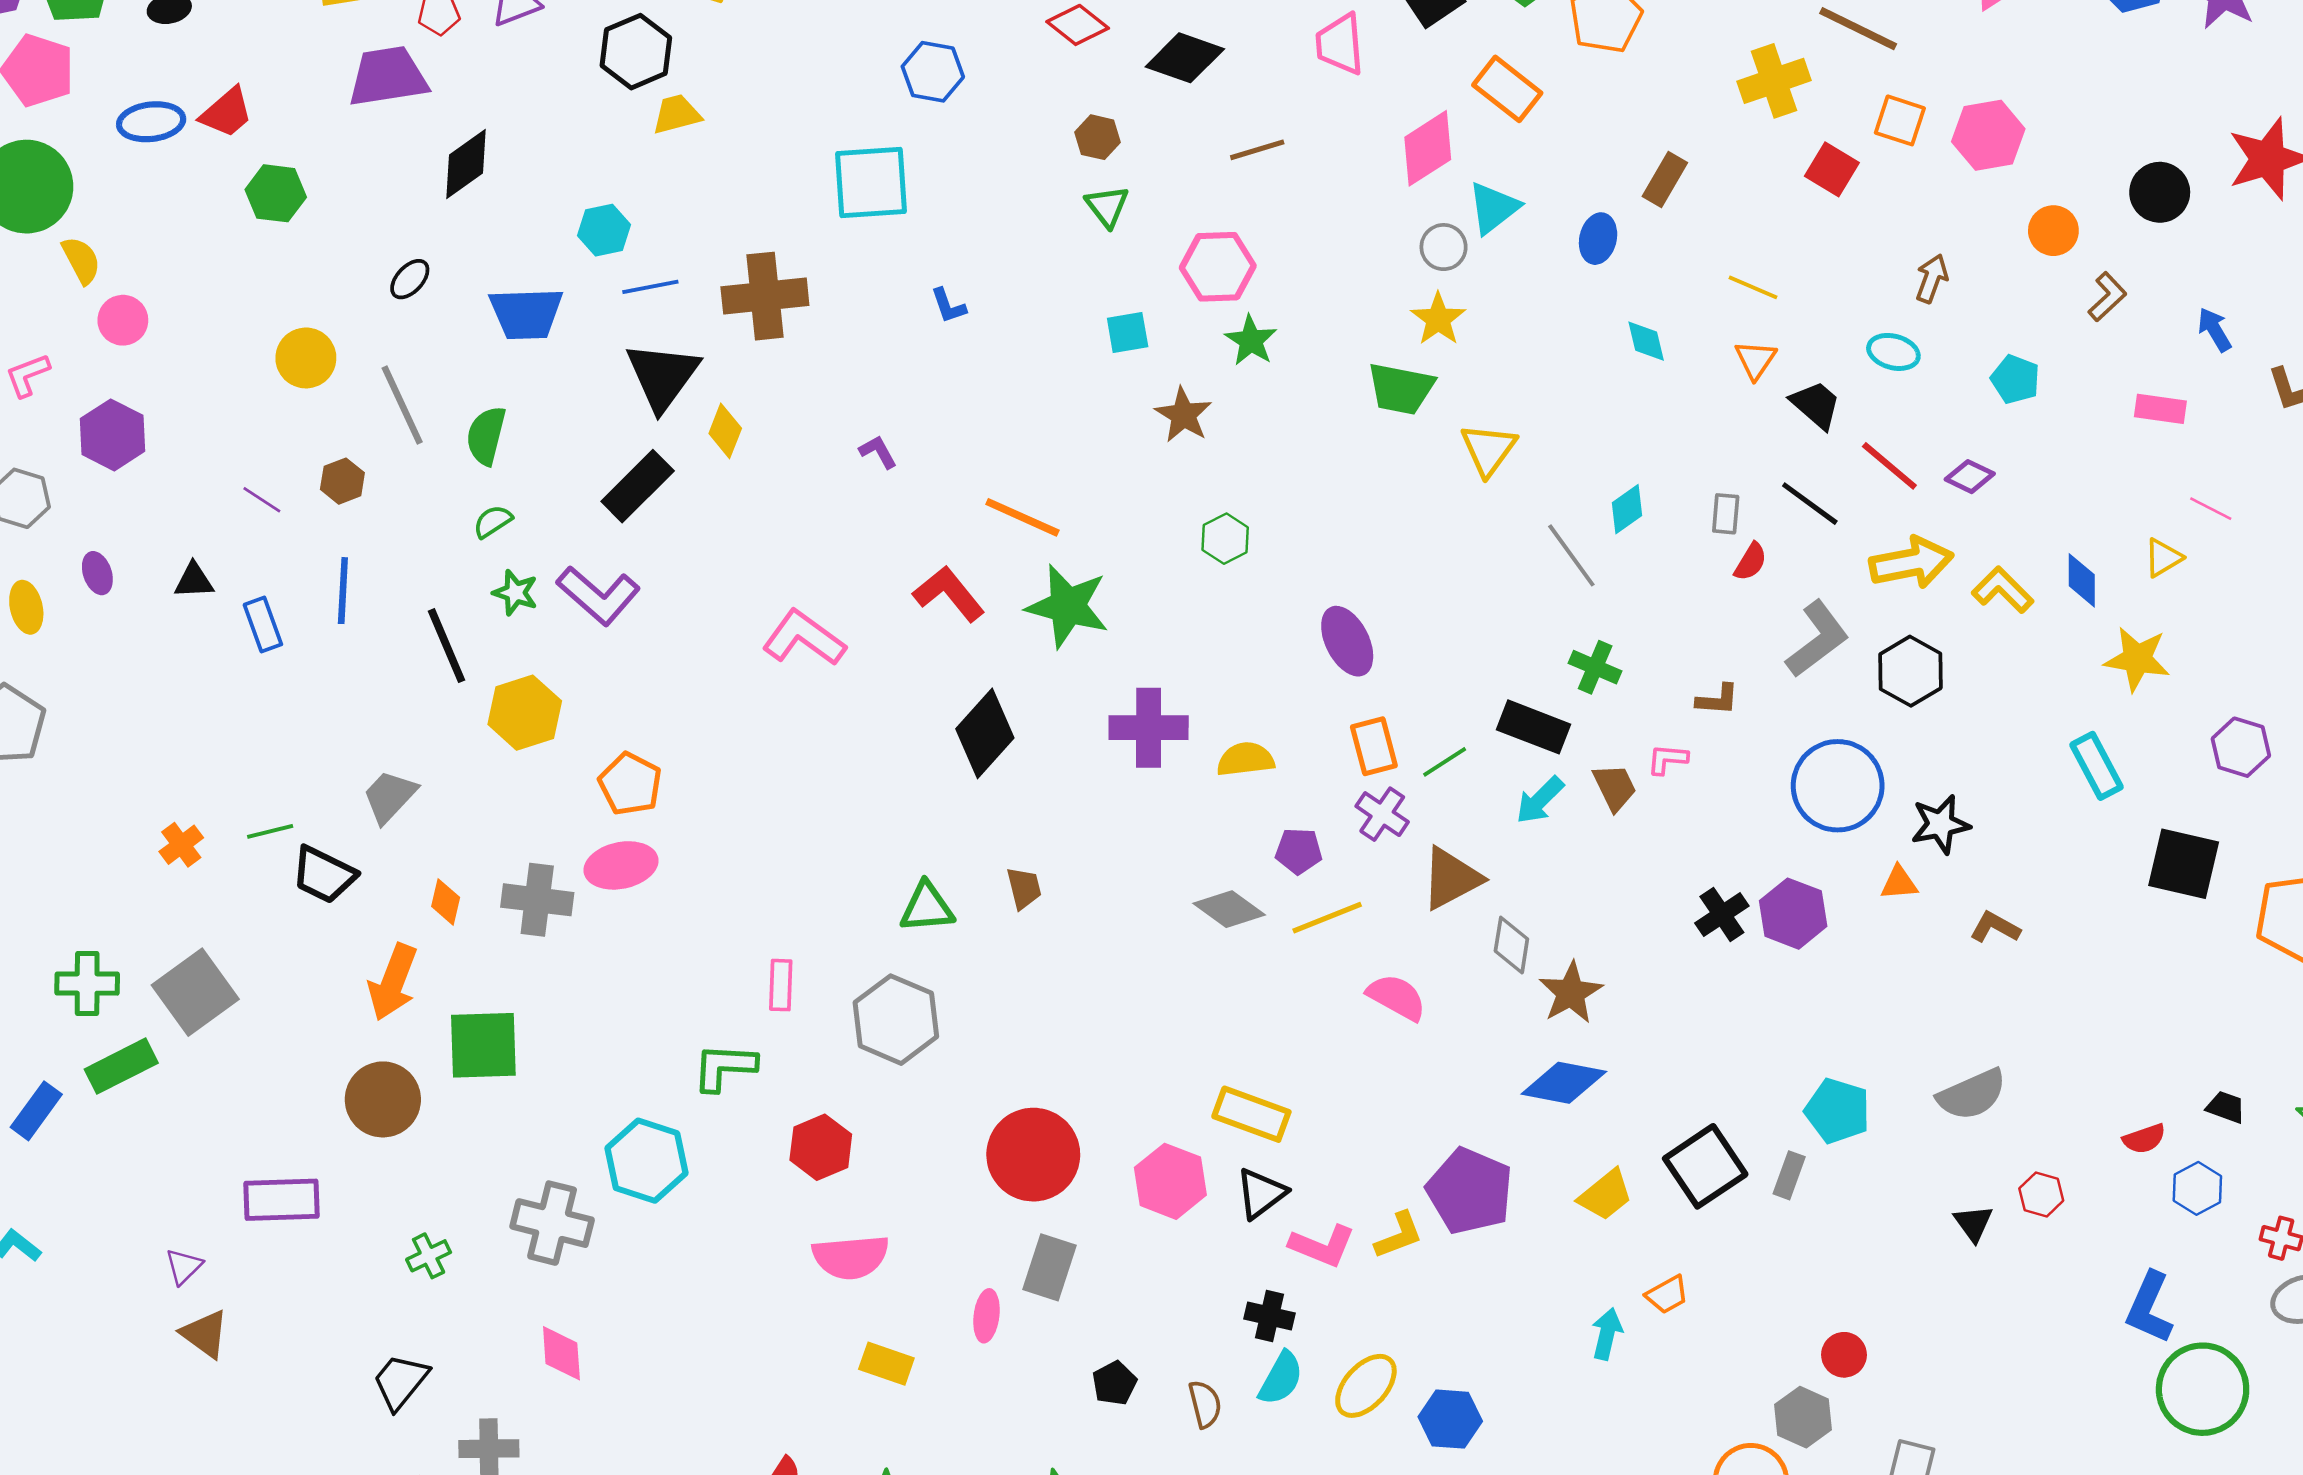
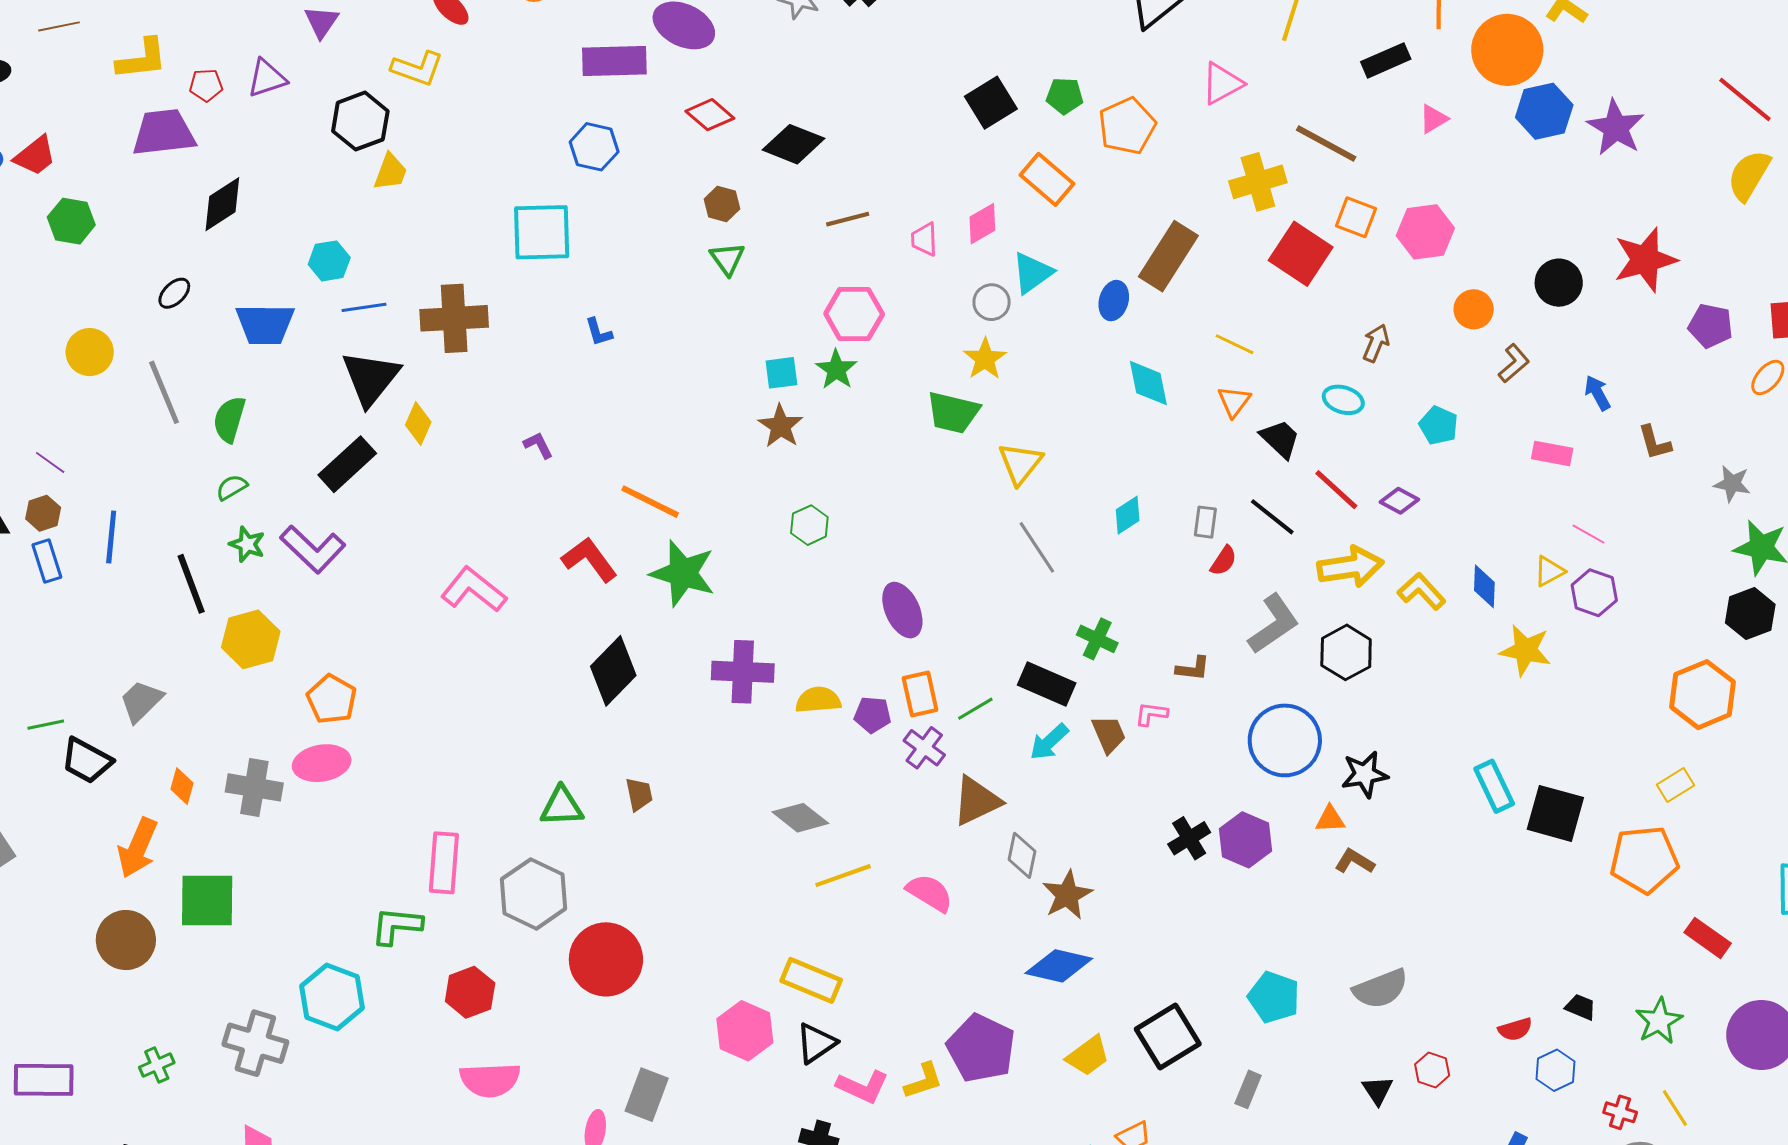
pink trapezoid: (1340, 44) -> (924, 239), moved, size x0.7
yellow trapezoid: (677, 114) -> (390, 172), turned 123
pink diamond: (1428, 148) -> (982, 224), size x0.7
red square: (1832, 169) -> (1301, 254), size x1.5
brown rectangle: (1665, 179) -> (1168, 256), size x1.6
pink hexagon: (1218, 267) -> (854, 314), moved
cyan square: (1128, 332) -> (781, 373), moved
cyan diamond: (1646, 341) -> (1148, 383), size x1.4
brown hexagon: (342, 481) -> (43, 513), moved
gray line: (1571, 555) -> (1037, 547), moved
purple hexagon: (2241, 747) -> (1594, 593), moved
cyan rectangle: (2097, 766) -> (1494, 786), moved
purple pentagon: (1299, 851) -> (873, 715), moved
yellow line: (1327, 918) -> (843, 876), moved
brown L-shape: (1995, 927) -> (1355, 861), moved
pink rectangle: (781, 985) -> (444, 863), size x1.5
red circle: (1033, 1155) -> (606, 959), moved
gray rectangle: (1789, 1175) -> (1248, 1089), moved
purple rectangle: (282, 1200) -> (44, 1080), moved

